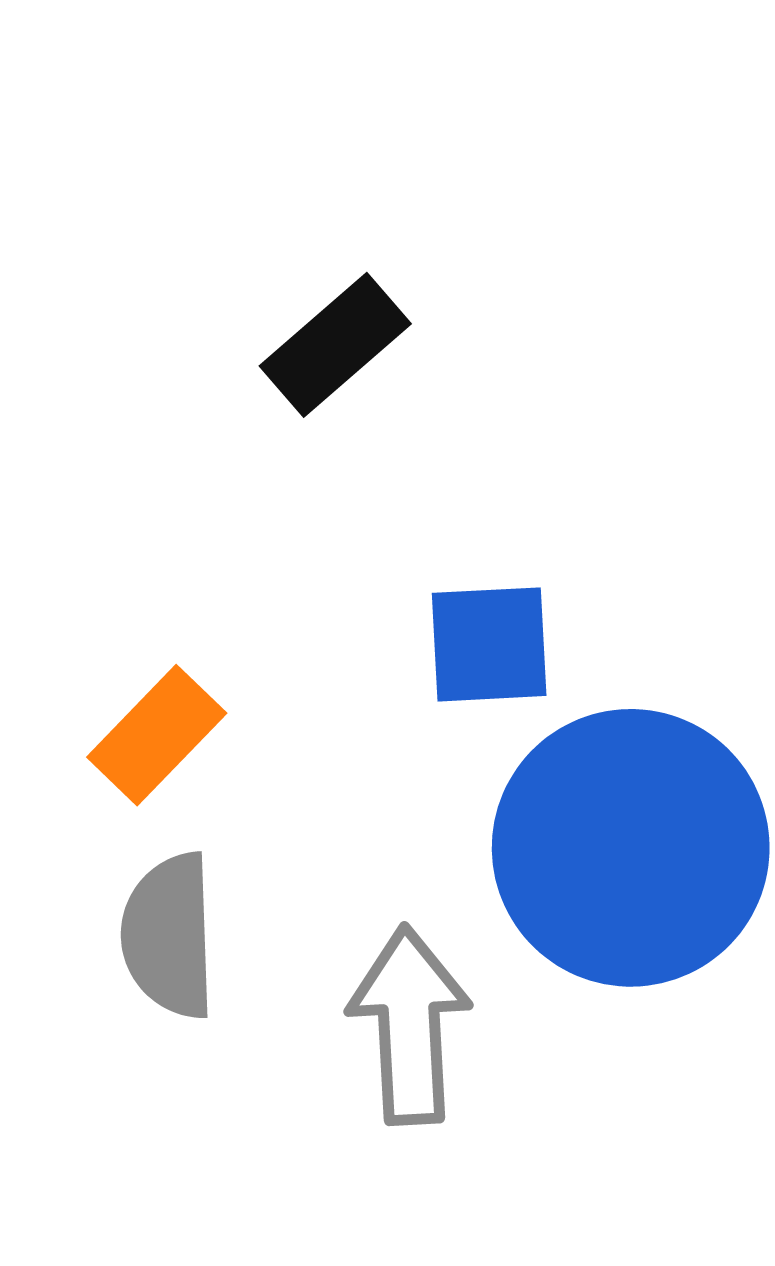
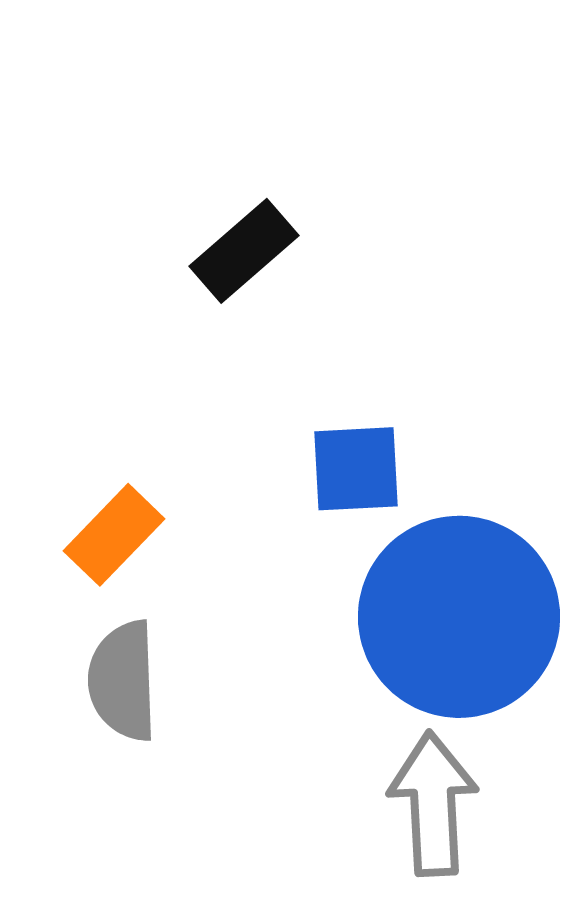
gray arrow: (409, 1025) -> (433, 804), moved

